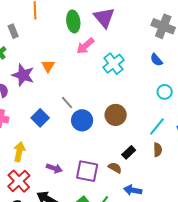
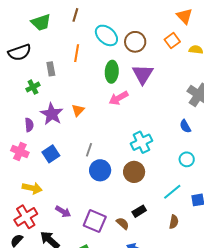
cyan cross: (113, 64) -> (141, 142), moved
gray line: (67, 102) -> (89, 150), turned 48
blue square: (40, 118) -> (51, 154), moved
brown semicircle: (158, 150) -> (174, 222), moved
yellow arrow: (19, 152) -> (32, 188), turned 78

